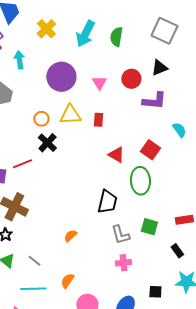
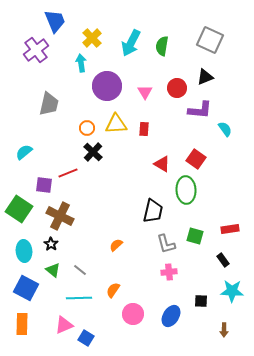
cyan arrow: (19, 60) -> (81, 63), moved
cyan semicircle: (179, 130) -> (225, 129), moved

